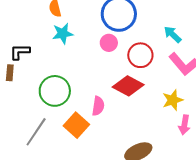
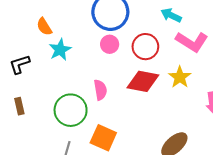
black L-shape: (20, 52) -> (20, 64), moved
yellow star: (173, 100) -> (180, 77), moved
pink semicircle: (98, 106) -> (100, 90), moved

